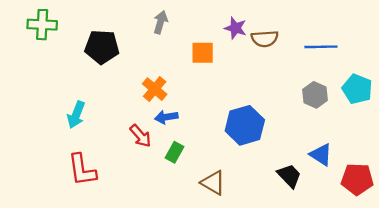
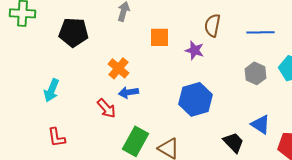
purple star: (235, 28) -> (194, 50), moved
brown semicircle: (265, 39) -> (212, 25), turned 105
green rectangle: (175, 152) -> (136, 141), moved, size x1.6
red L-shape: (82, 170) -> (56, 137), size x0.7

